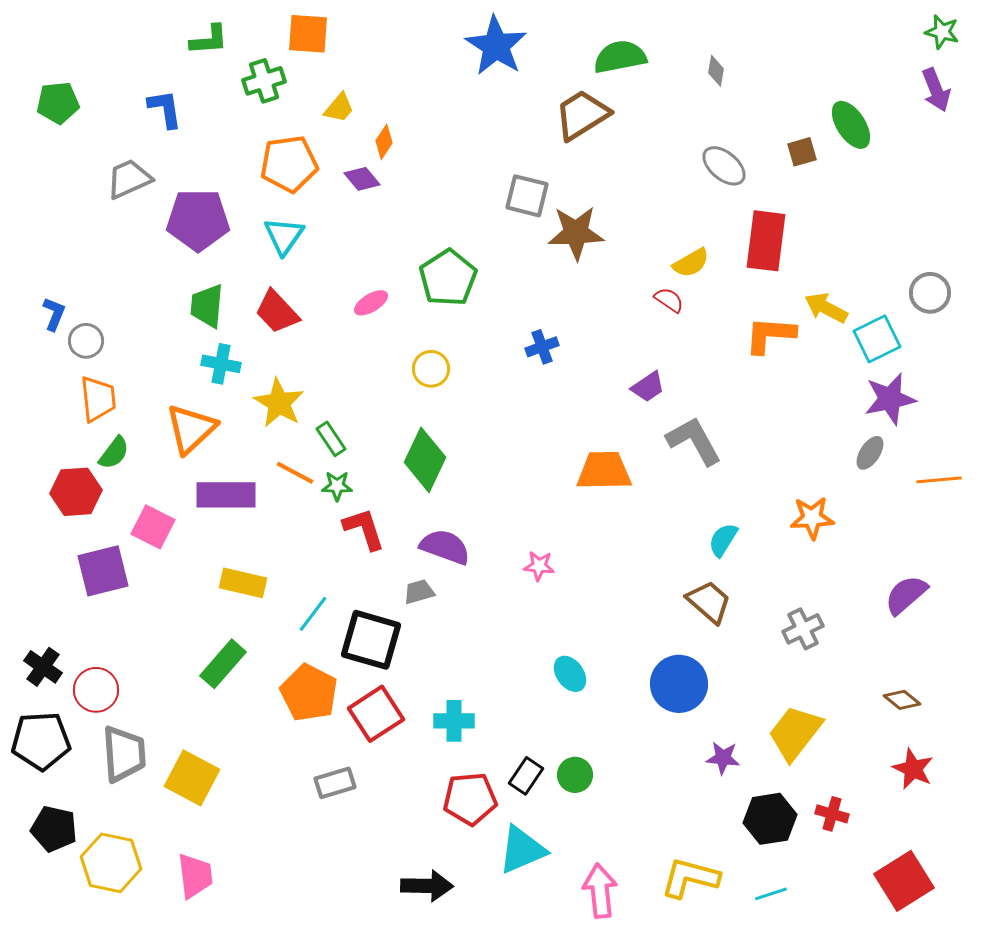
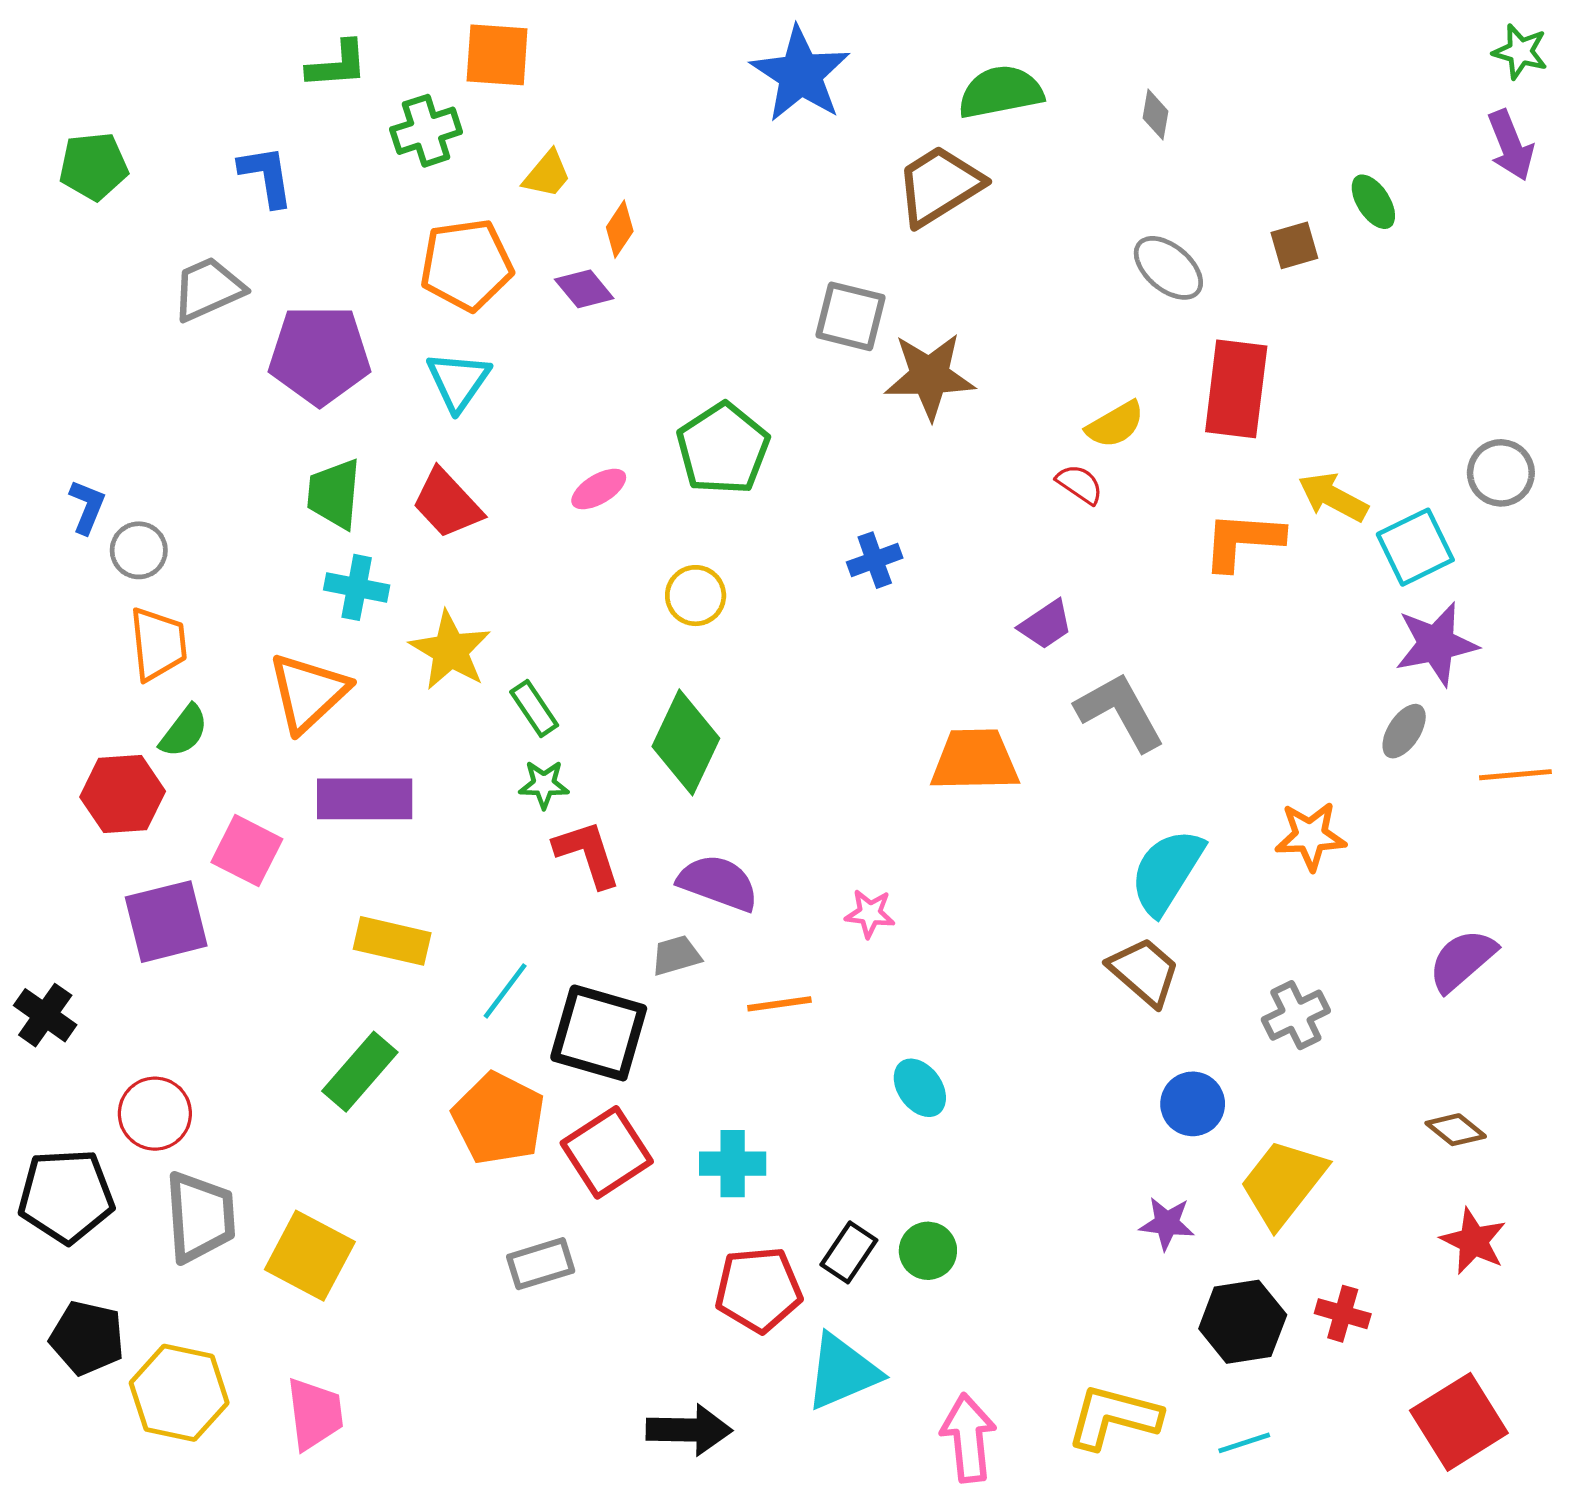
green ellipse: (851, 125) -> (1373, 202), size x0.7
orange line: (295, 473) -> (779, 1004), moved, turned -36
cyan semicircle: (723, 540) -> (1167, 872), size x1.6
black cross: (43, 667) -> (45, 1015), moved
blue circle: (679, 684) -> (1193, 1104), moved, size x0.7

